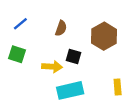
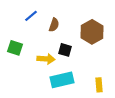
blue line: (20, 24) -> (31, 16), moved
yellow rectangle: (118, 87) -> (99, 85), moved

